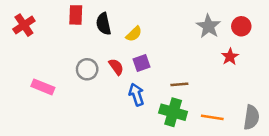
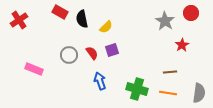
red rectangle: (76, 15) -> (60, 12), turned -63
red circle: (241, 26) -> (191, 13), moved
brown line: (179, 84) -> (170, 72), moved
blue arrow: (136, 95) -> (100, 81), moved

